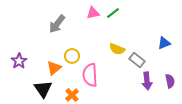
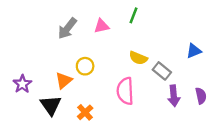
pink triangle: (93, 13) -> (102, 26), moved
green line: (113, 13) -> (134, 15), turned -32
purple star: (19, 61) -> (22, 84), moved
pink semicircle: (90, 75) -> (125, 91), moved

